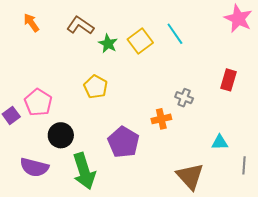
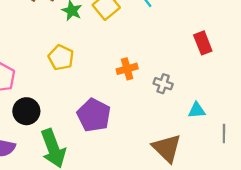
red rectangle: (229, 80) -> (203, 43), turned -35
gray cross: (184, 98) -> (163, 84), moved
orange cross: (161, 119) -> (127, 69), moved

